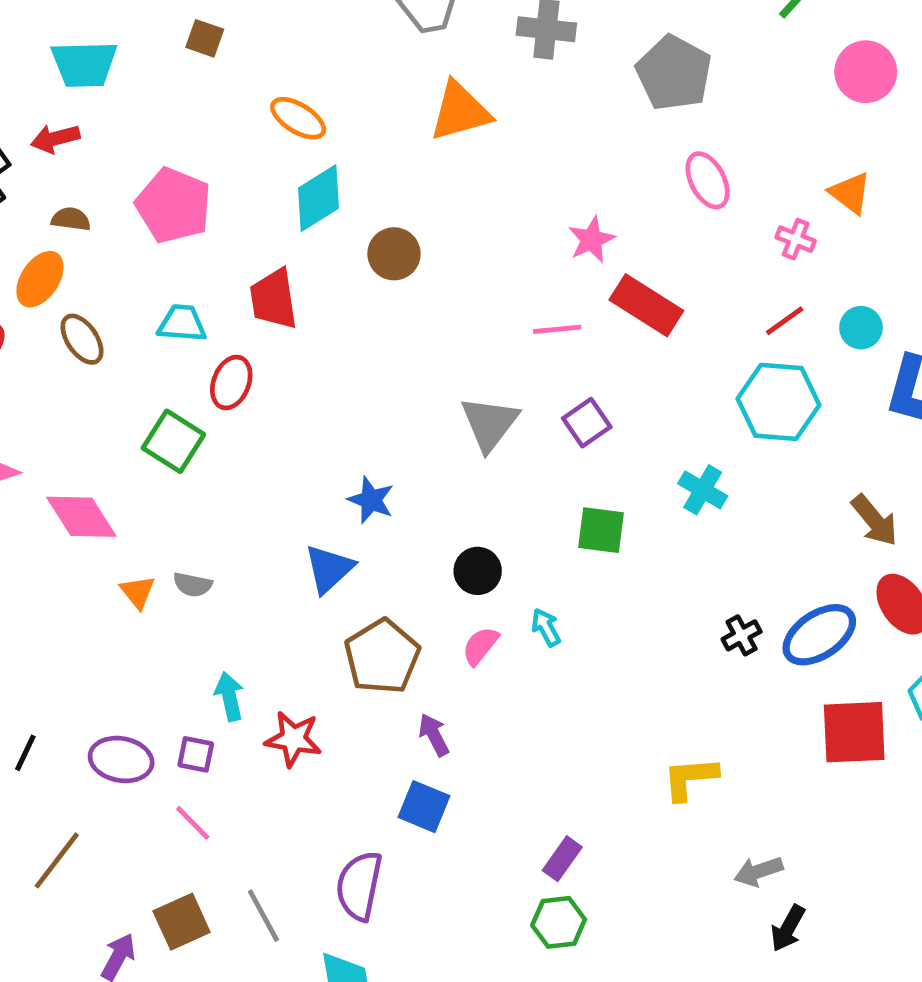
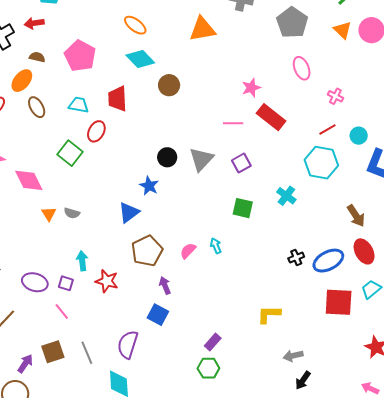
orange triangle: (850, 193) -> (342, 30), moved
cyan diamond: (319, 198) -> (140, 59), turned 72
black circle: (478, 571) -> (167, 157), moved

